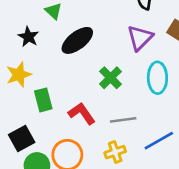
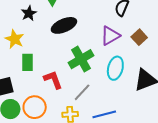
yellow star: (19, 75) -> (15, 39), turned 30
green cross: (111, 78) -> (81, 59), size x1.4
gray line: (123, 120) -> (82, 92), turned -54

